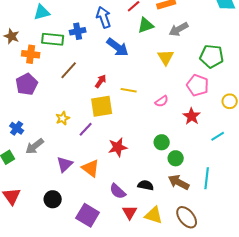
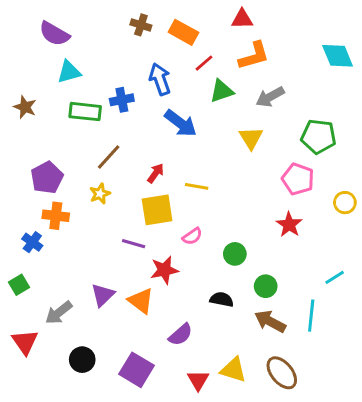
orange cross: (31, 54) -> (56, 216), moved
pink semicircle: (162, 101) -> (192, 236), moved
yellow star: (63, 118) -> (100, 194), moved
purple line: (86, 129) -> (134, 244), turned 63
cyan line: (218, 136) -> (335, 277), moved
green circle: (162, 142) -> (235, 254), moved
gray arrow: (35, 146) -> (59, 313), moved
red star: (118, 147) -> (164, 270), moved
black semicircle: (146, 185) -> (222, 299), moved
purple semicircle: (118, 191) -> (181, 335), turned -84
black circle: (53, 199) -> (82, 360), moved
red triangle: (130, 212) -> (198, 380), moved

